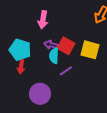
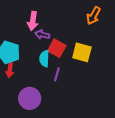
purple arrow: (51, 45) -> (42, 35), moved
purple line: (66, 71) -> (57, 74), turned -40

